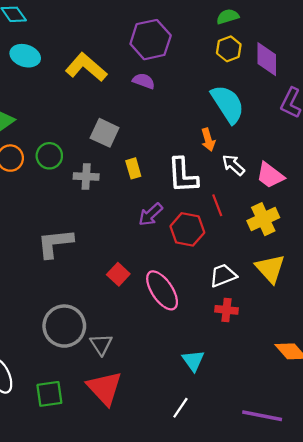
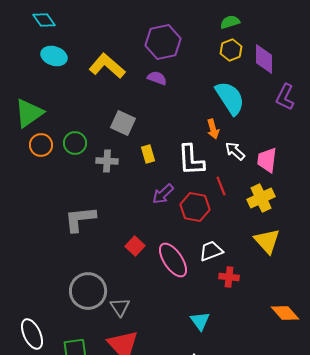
pink trapezoid: (270, 175) -> (267, 160), turned 60
white trapezoid: (223, 275) -> (211, 251), moved

